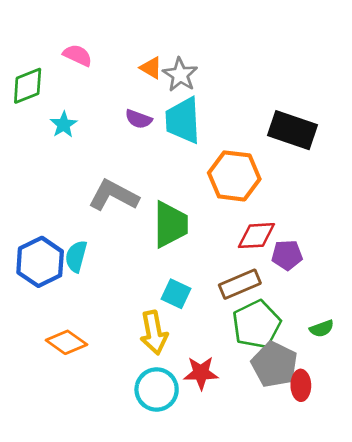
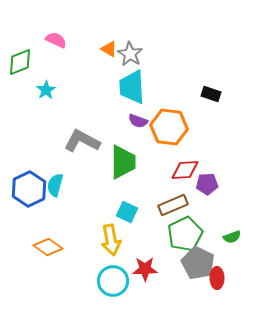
purple semicircle: (139, 119) -> (138, 121), moved
black rectangle: (292, 130) -> (211, 94), size x0.6

